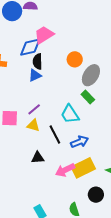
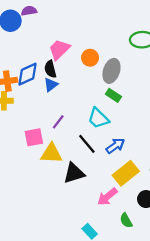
pink trapezoid: (44, 35) -> (59, 49), moved
blue diamond: (30, 47) -> (28, 74), moved
yellow triangle: (33, 125) -> (51, 153), moved, size x1.5
black triangle: (38, 158) -> (74, 173), size x1.5
pink arrow: (65, 170) -> (107, 197), moved

